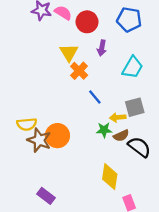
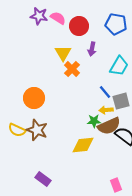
blue line: (95, 97) -> (105, 92), moved
yellow semicircle: (27, 124) -> (17, 130), moved, turned 30
orange circle: (57, 136) -> (34, 98), moved
brown semicircle: (121, 136) -> (109, 126), size x1.6
yellow diamond: (110, 177) -> (83, 145), moved, turned 75

